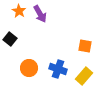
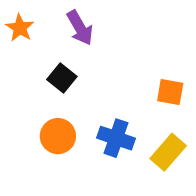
orange star: (19, 11) -> (20, 28), moved
black square: (10, 39) -> (62, 78), moved

